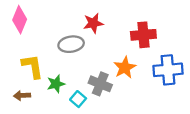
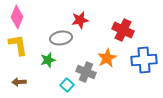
red cross: (143, 35) -> (123, 30), turned 30
yellow L-shape: (33, 66) -> (18, 45), moved
green star: (56, 84) -> (48, 60), moved

